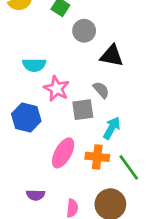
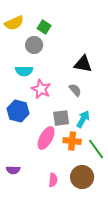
gray circle: (84, 31) -> (34, 45), moved
gray square: (83, 110) -> (61, 118), moved
purple semicircle: (35, 195) -> (13, 170), moved

